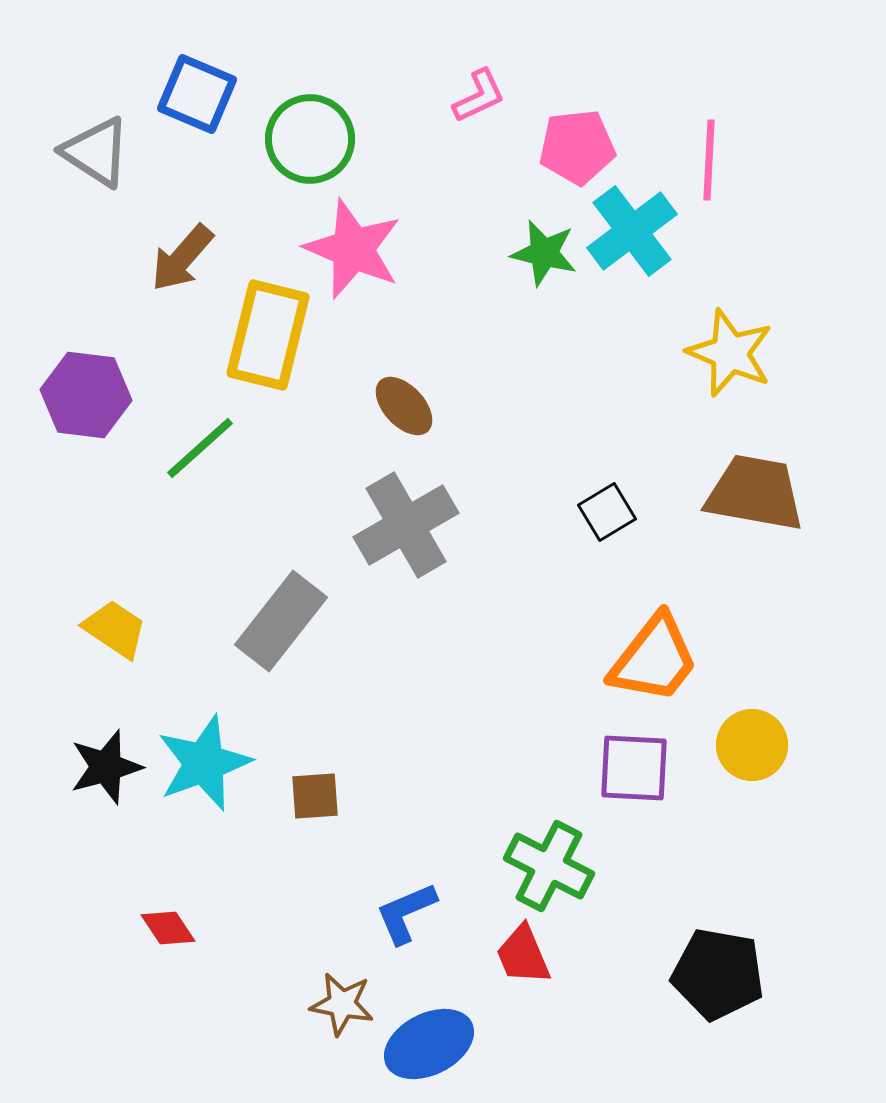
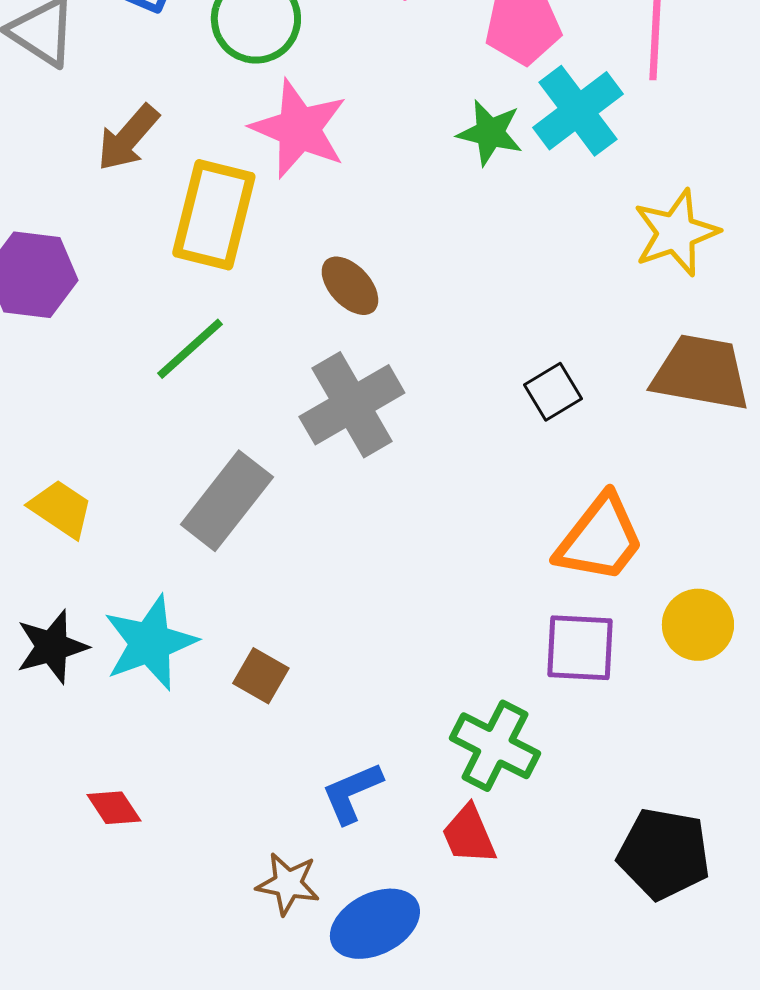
yellow star: (730, 353) -> (676, 233), turned 30
green line: (200, 448) -> (190, 349), moved
brown square: (315, 796) -> (261, 676), turned 34

